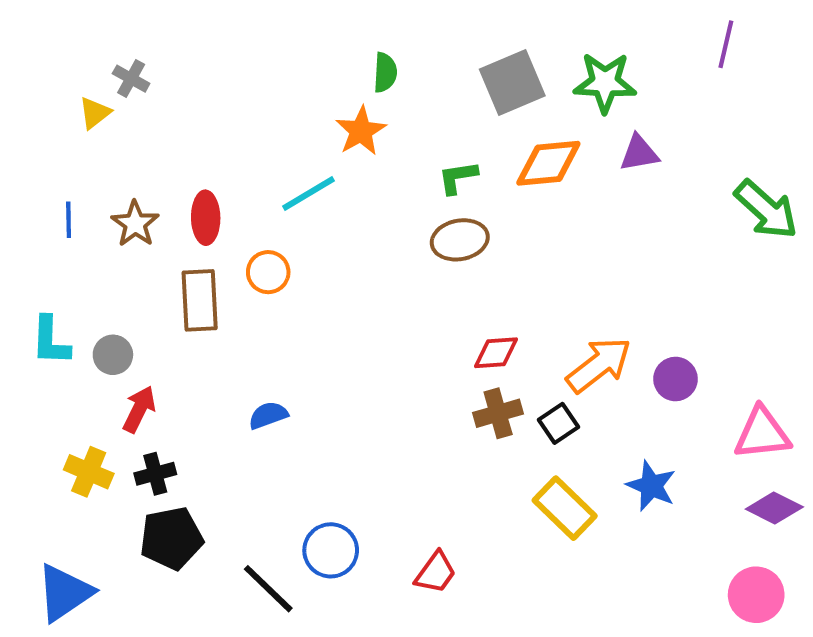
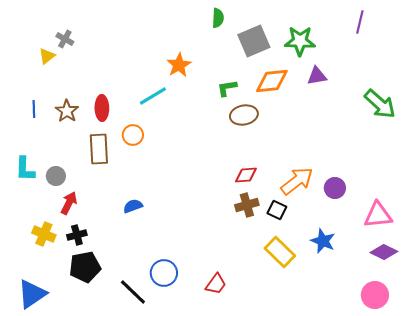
green semicircle: (385, 72) -> (218, 18), moved
brown ellipse: (460, 240) -> (244, 115), moved
black square: (559, 423) -> (277, 210), turned -30

